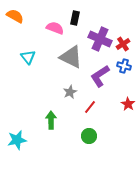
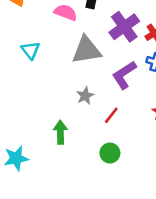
purple cross: (100, 39) -> (124, 27), turned 30
gray triangle: (71, 57) -> (86, 50), turned -35

